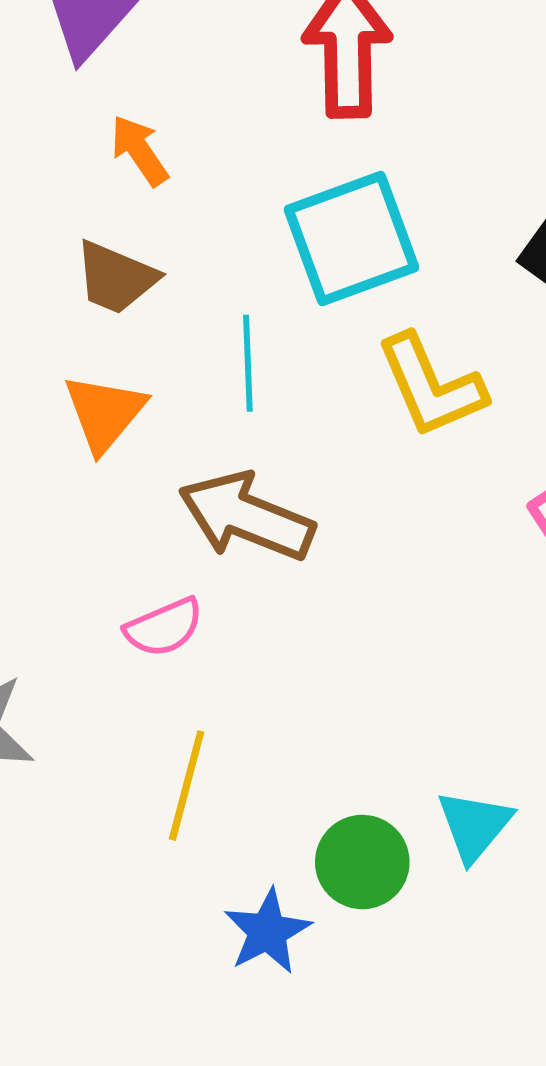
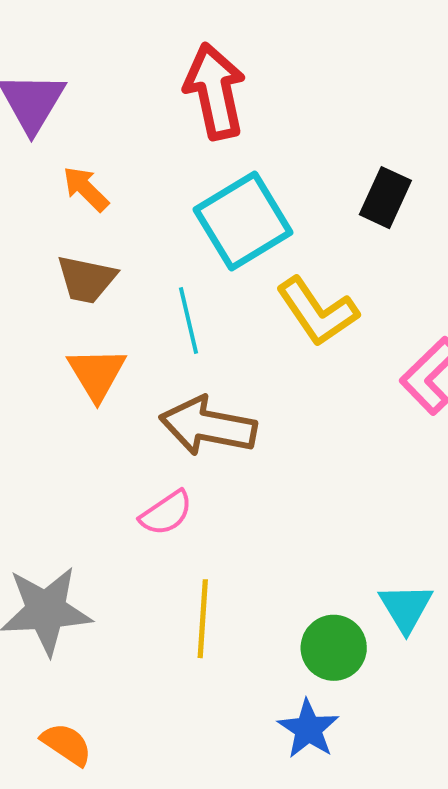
blue star: (268, 932) -> (308, 729), moved

